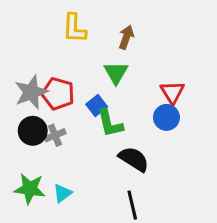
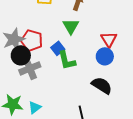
black circle: (33, 131) -> (21, 55), moved
gray cross: (55, 135) -> (30, 68), size x1.5
black semicircle: (134, 159) -> (102, 85), moved

